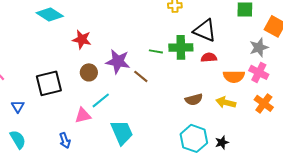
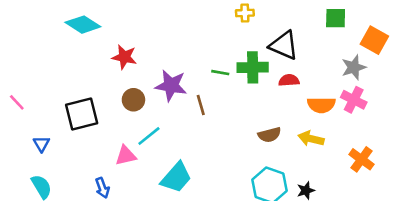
brown line: (141, 76) -> (201, 105), turned 35
orange cross: (264, 103) -> (361, 159), moved
cyan trapezoid: (122, 132) -> (176, 177), turned 64

